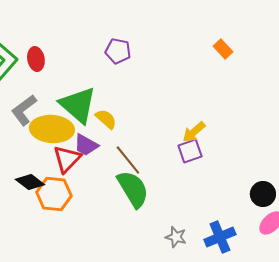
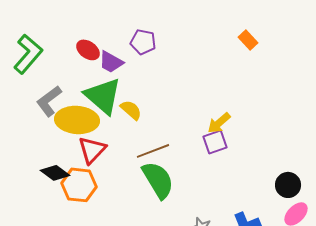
red ellipse: (36, 59) -> (88, 50), moved, turned -45
purple trapezoid: (86, 145) -> (111, 62), moved
brown line: (128, 160) -> (153, 151), turned -72

